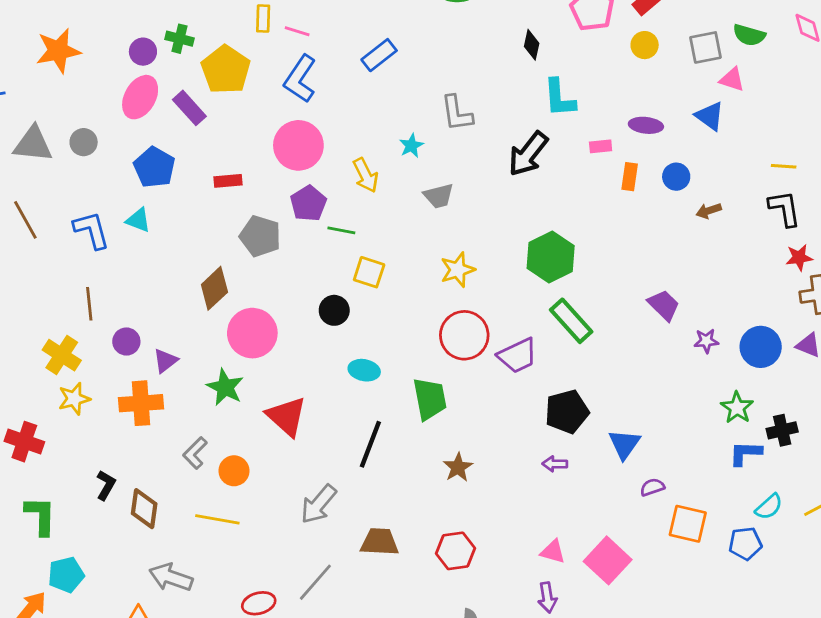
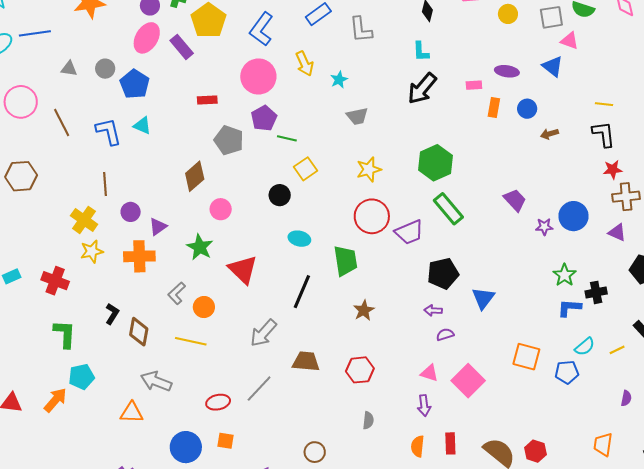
cyan L-shape: (559, 98) -> (421, 52), moved, size x0.7
gray L-shape: (457, 113) -> (361, 30), moved
gray triangle: (33, 144) -> (69, 69), size x0.6
blue pentagon: (154, 167) -> (135, 84), moved
yellow arrow: (366, 175) -> (304, 64), moved
yellow square: (369, 272) -> (305, 169), turned 35
pink circle: (252, 333) -> (221, 209), size x0.6
blue circle: (761, 347) -> (573, 216), moved
purple semicircle: (652, 487) -> (445, 334), moved

